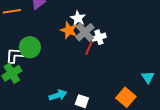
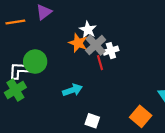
red line: (89, 48) -> (100, 63), turned -40
cyan arrow: (58, 95) -> (72, 90), moved

